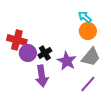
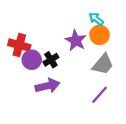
purple star: (67, 61) -> (76, 41), moved
purple arrow: (42, 76) -> (48, 86), turned -95

